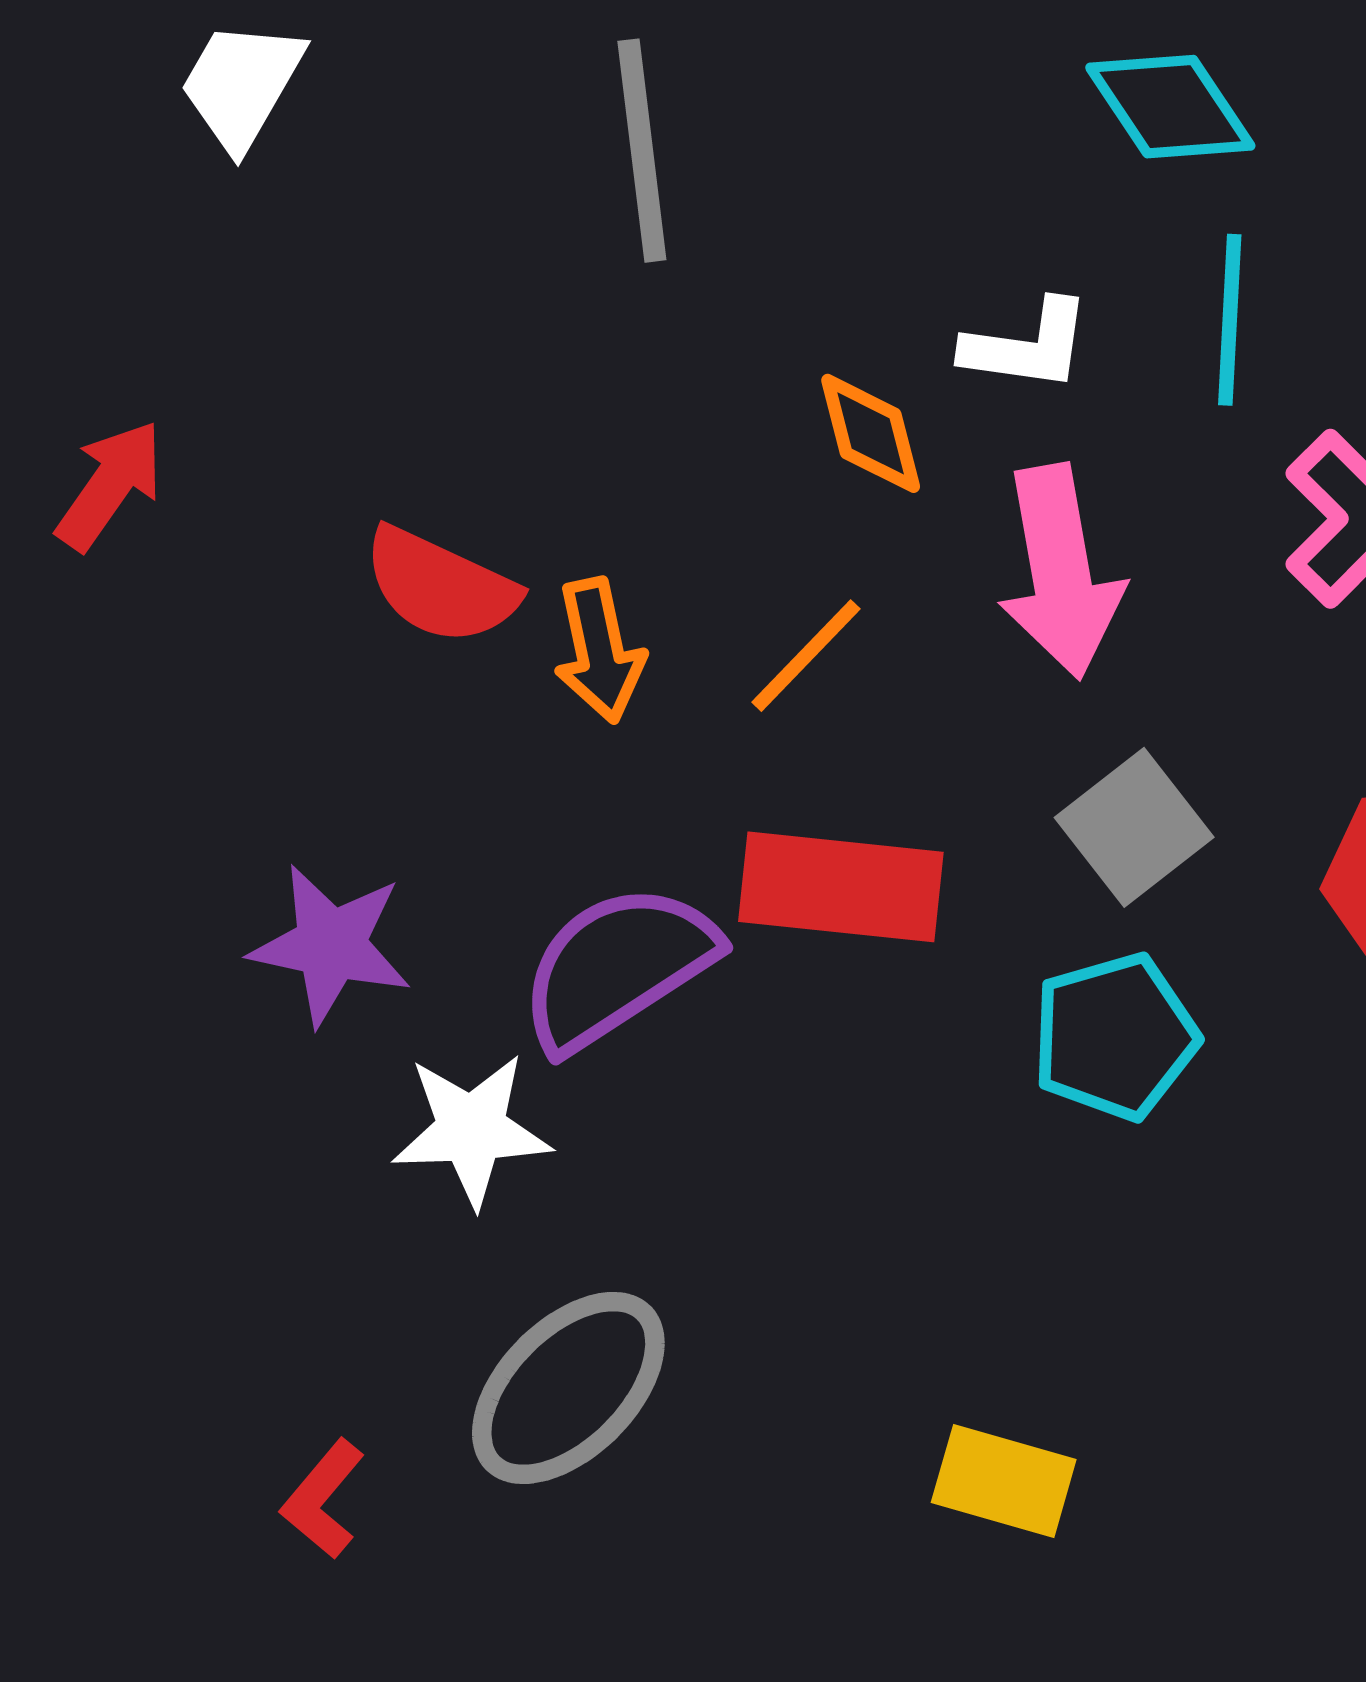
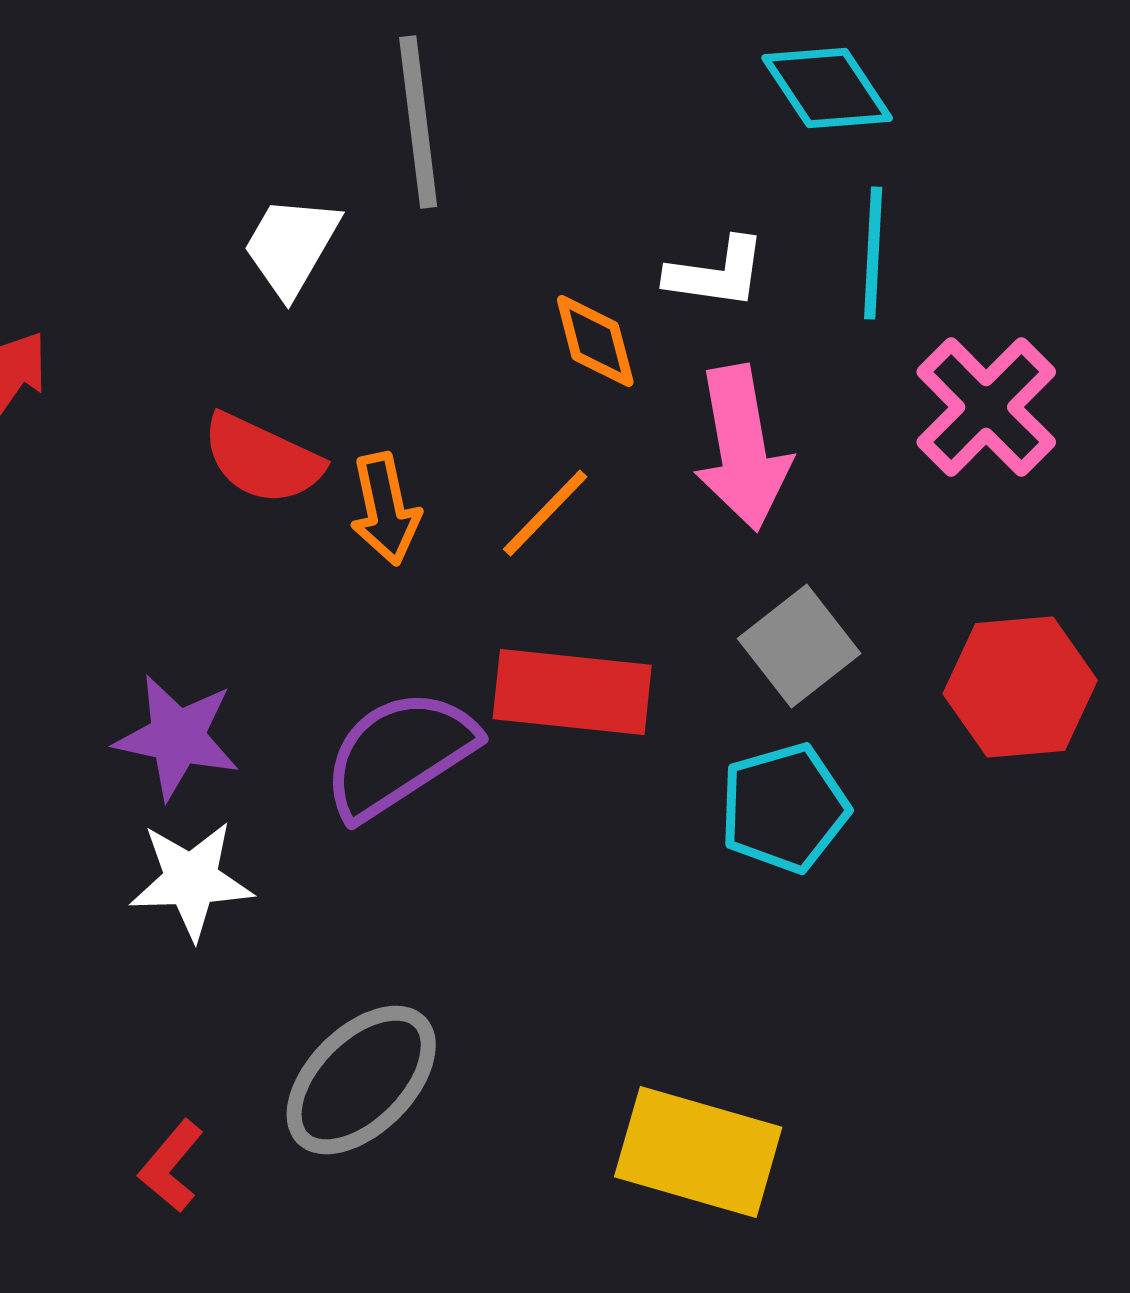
white trapezoid: (242, 85) -> (291, 246), moved
white star: (471, 1130) -> (191, 880), moved
yellow rectangle: (1004, 1481) -> (698, 1152), size x1.5

